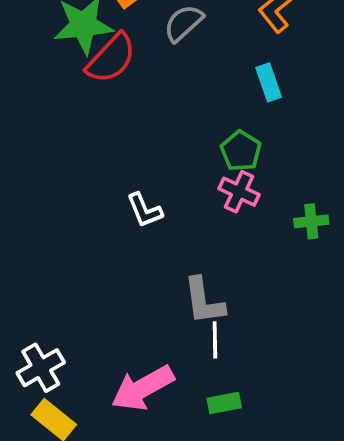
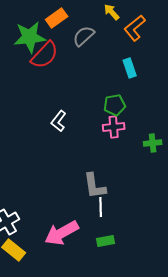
green pentagon: (241, 151) -> (115, 105), turned 30
pink cross: (239, 192) -> (114, 127), turned -30
white L-shape: (145, 210) -> (59, 121), moved, turned 60

